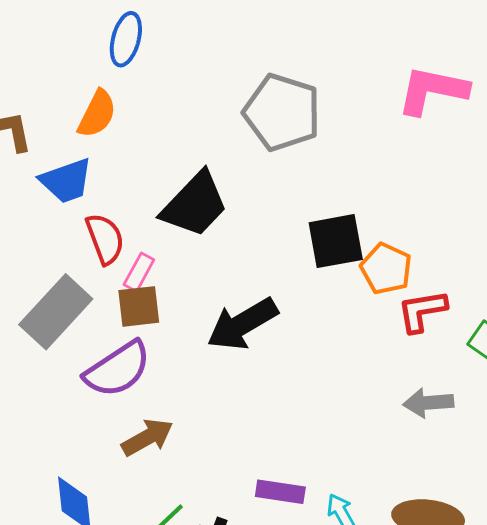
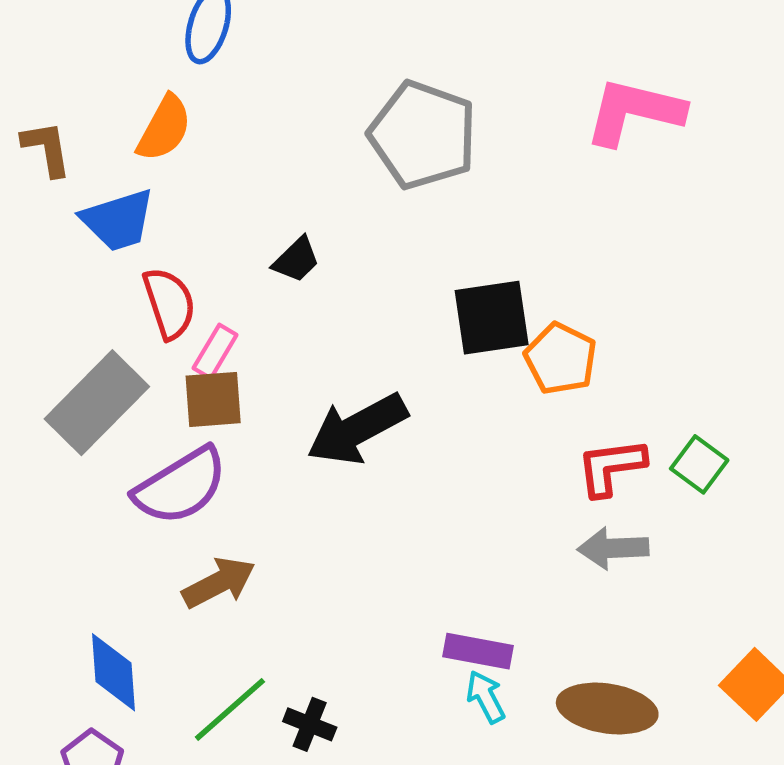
black trapezoid: (195, 205) -> (296, 260), size x0.5
red L-shape: (422, 311) -> (611, 467), moved
purple rectangle: (280, 492) -> (478, 651), moved

